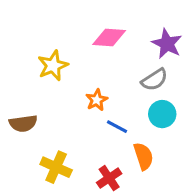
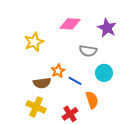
gray semicircle: (154, 80) -> (88, 51), moved, turned 42
orange star: (97, 100) -> (58, 71), moved
brown semicircle: (23, 123) -> (42, 83), moved

